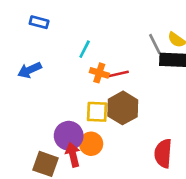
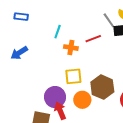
red line: (118, 74) -> (93, 39), moved
brown hexagon: (123, 108) -> (102, 87), moved
orange circle: (91, 144) -> (82, 100), moved

